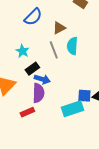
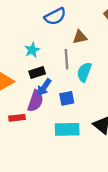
cyan semicircle: (72, 46) -> (84, 72), moved
blue arrow: (42, 79) -> (44, 87), turned 91
blue square: (84, 96) -> (67, 98), moved, turned -32

